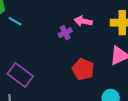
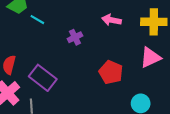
purple cross: (65, 33) -> (75, 37), moved

